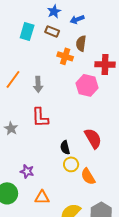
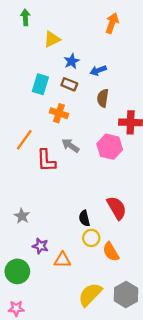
orange cross: (65, 56) -> (59, 113), moved
gray arrow: (38, 84) -> (70, 146), moved, turned 126
red L-shape: (40, 117) -> (46, 161), moved
gray star: (11, 128) -> (22, 216), moved
orange triangle: (42, 197) -> (62, 260), moved

